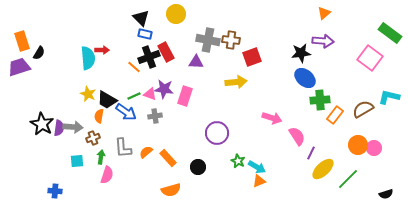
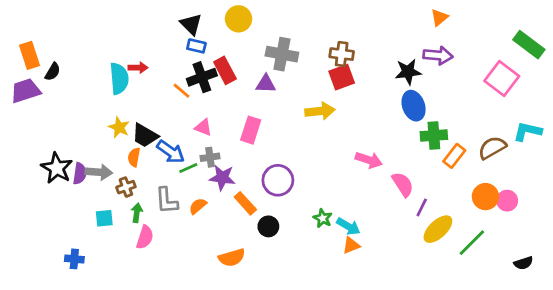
brown cross: (231, 40) -> (342, 54), moved
blue ellipse: (305, 78) -> (414, 106), turned 30
purple star: (164, 89) -> (222, 178), moved
green line: (134, 96) -> (188, 168), moved
purple circle: (217, 133) -> (278, 180), moved
orange rectangle: (168, 158) -> (245, 203), moved

